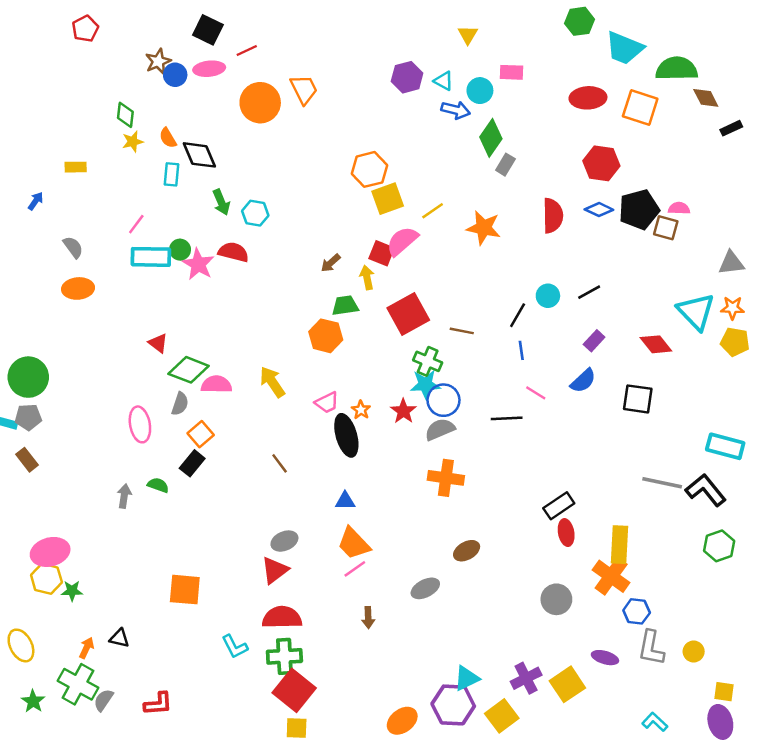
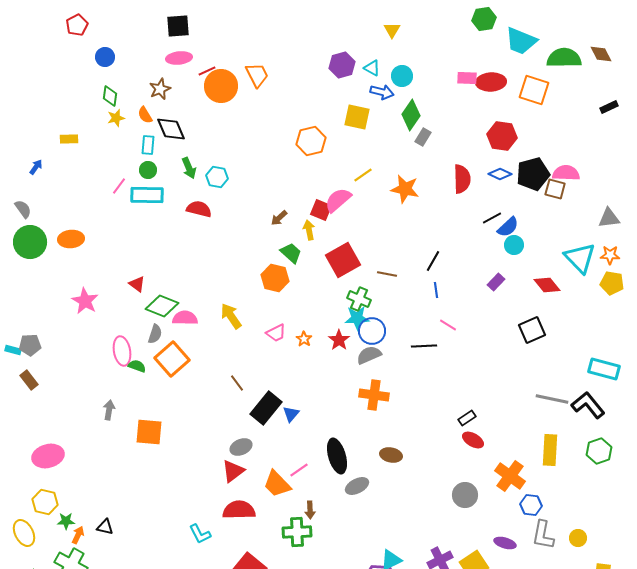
black square: (208, 30) -> (178, 26), turned -30
red line: (247, 50) -> (207, 71), moved
brown star: (158, 61) -> (160, 89), moved
pink rectangle: (511, 72) -> (467, 78), moved
blue circle: (175, 75) -> (105, 57), moved
brown diamond: (706, 98) -> (601, 54), moved
yellow square: (388, 199) -> (357, 117), moved, turned 32
pink semicircle: (679, 208) -> (566, 173), size x1.5
gray semicircle: (73, 247) -> (23, 209), moved
green circle: (180, 250) -> (148, 170), moved
cyan rectangle: (151, 257) -> (147, 195), moved
pink star: (198, 264) -> (85, 301), moved
black line: (589, 292) -> (492, 218), moved
cyan circle: (548, 296) -> (514, 245), moved
green trapezoid: (345, 305) -> (291, 253), turned 50
green circle: (28, 377) -> (30, 242), moved
blue semicircle: (583, 381) -> (508, 227), moved
black square: (638, 399) -> (532, 330), turned -32
orange square: (201, 434) -> (172, 359), size x1.6
black ellipse: (346, 435) -> (337, 456), moved
black rectangle: (192, 463) -> (266, 408), moved, size x1.5
green semicircle: (158, 485) -> (137, 366), moved
blue triangle: (345, 501) -> (291, 414), turned -48
black rectangle: (559, 506) -> (467, 418), size x0.7
red ellipse: (566, 533) -> (473, 440), turned -50
orange trapezoid: (354, 543) -> (277, 484), moved
yellow rectangle: (620, 545) -> (550, 450), moved
brown ellipse: (467, 551) -> (391, 455), turned 40
yellow hexagon: (46, 579) -> (45, 502), moved
orange square: (185, 590) -> (149, 432), moved
green star: (72, 591) -> (66, 521), moved
green cross: (284, 656) -> (297, 532), moved

